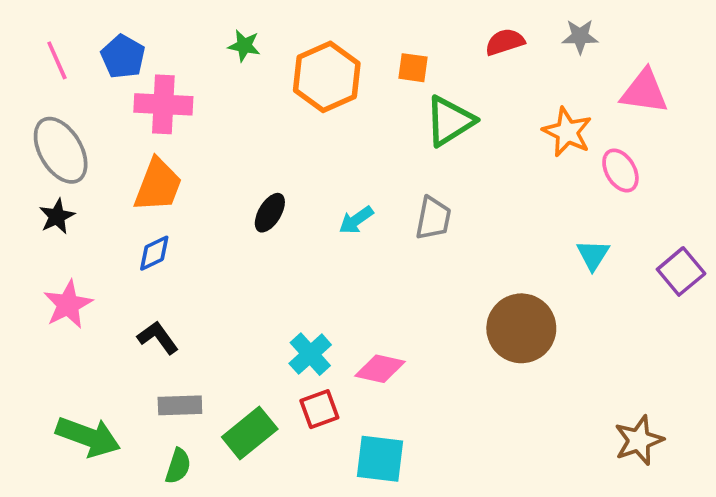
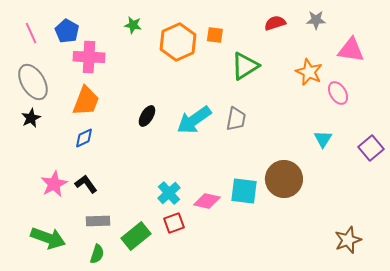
orange square: (413, 68) -> (215, 35), moved
cyan arrow: (356, 220) -> (194, 120), size x1.8
pink star: (68, 304) -> (54, 184), moved
cyan square: (380, 459) -> (244, 191), moved

